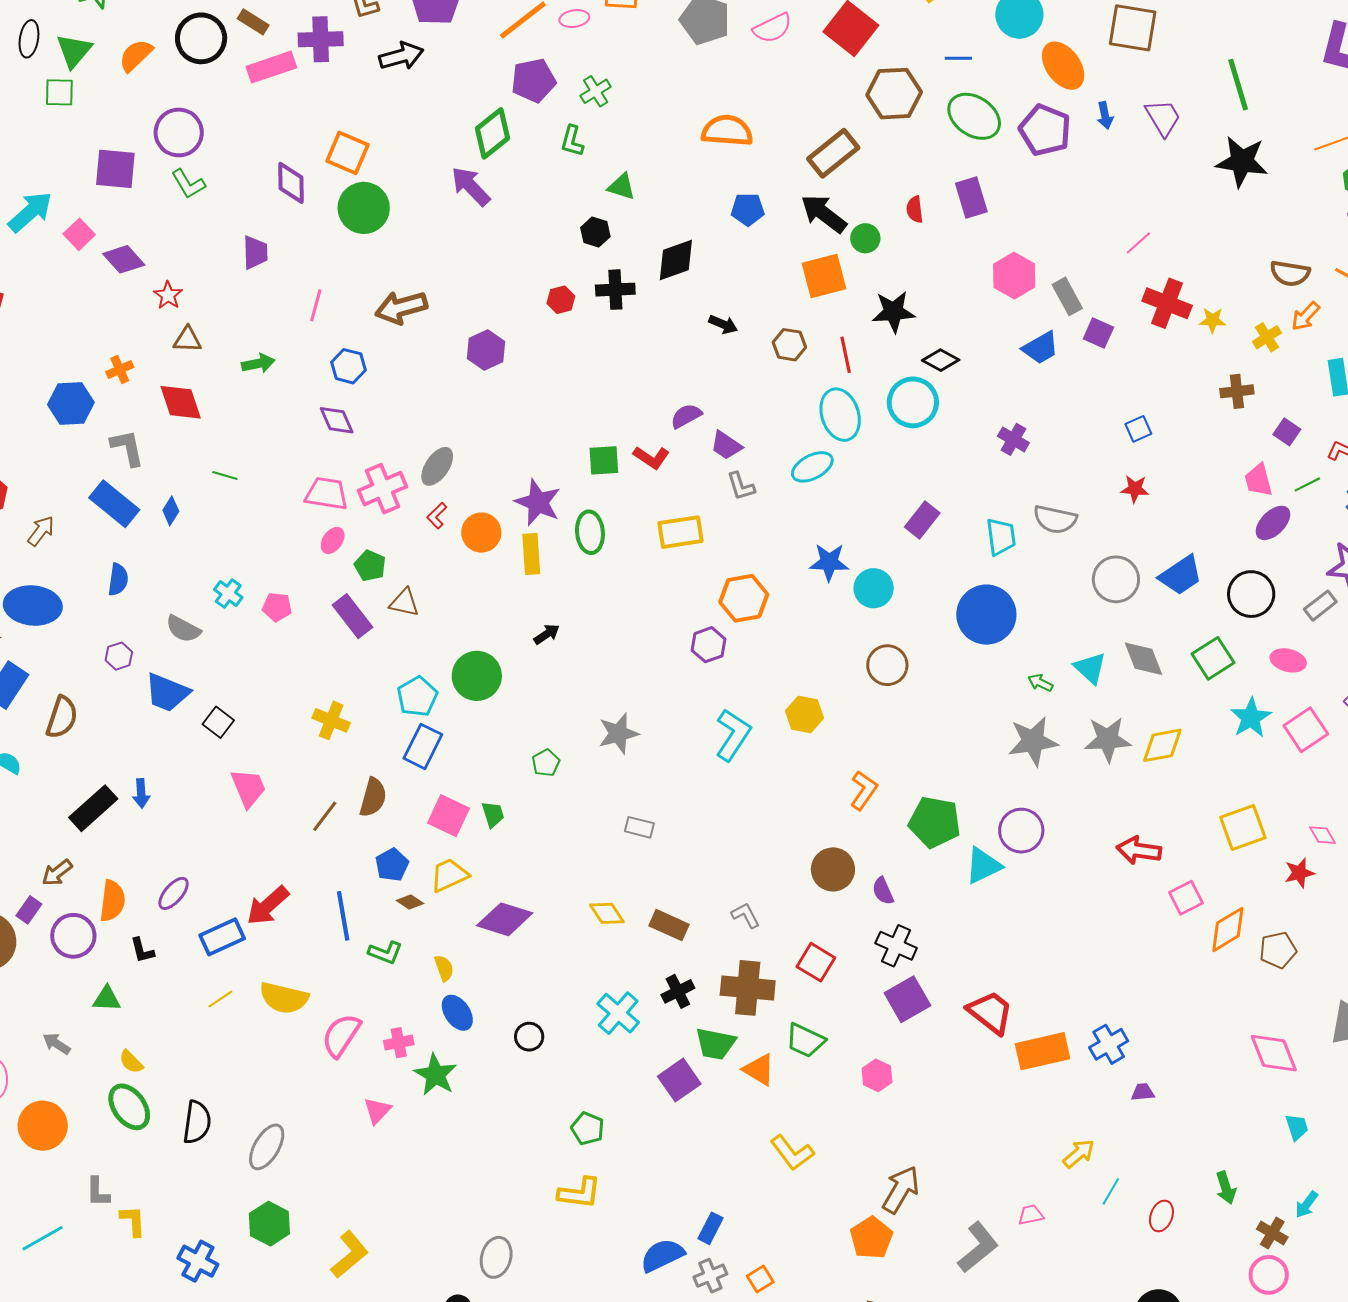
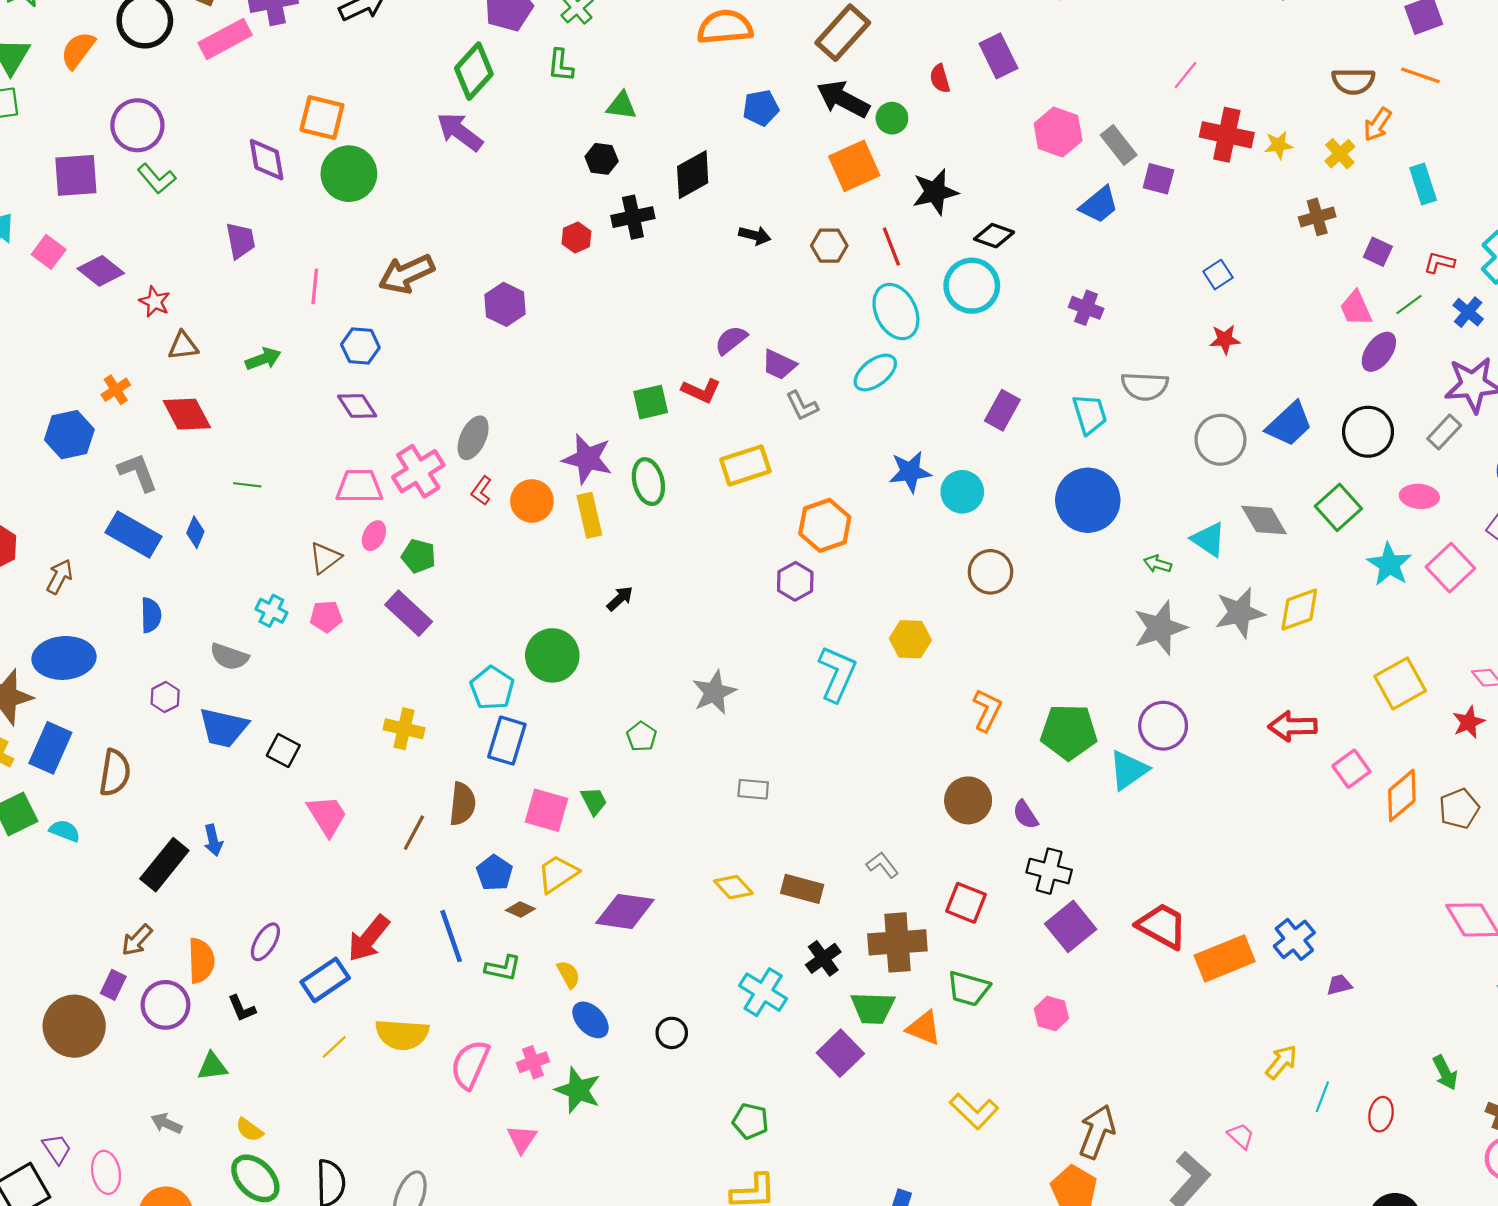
brown triangle: (404, 603) -> (325, 558), moved, turned -40
pink trapezoid: (1031, 1215) -> (1241, 1136), turned 64

